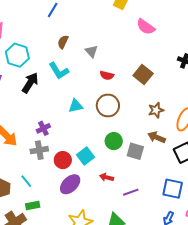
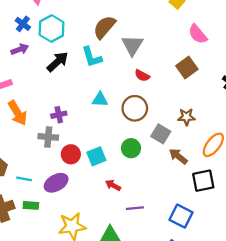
brown semicircle: (63, 42) -> (104, 27), size x1.6
gray triangle: (91, 51) -> (132, 45), size x1.5
brown square: (143, 75) -> (187, 68), moved
brown star: (156, 110) -> (186, 117), moved
gray square: (135, 151) -> (161, 134), moved
cyan line: (26, 181) -> (24, 179), moved, turned -56
purple ellipse: (70, 184) -> (56, 183), moved
green rectangle: (33, 205) -> (31, 205), moved

